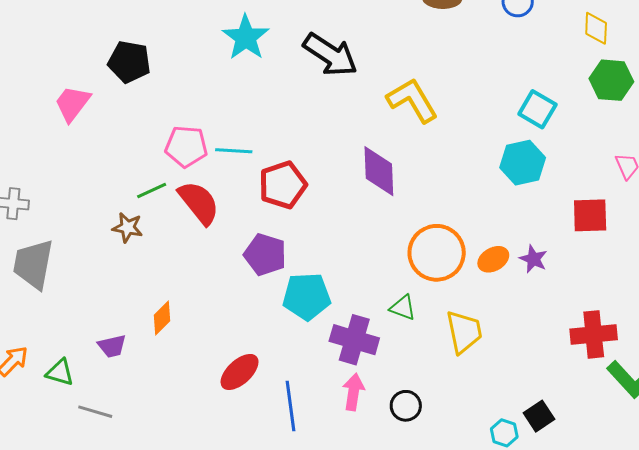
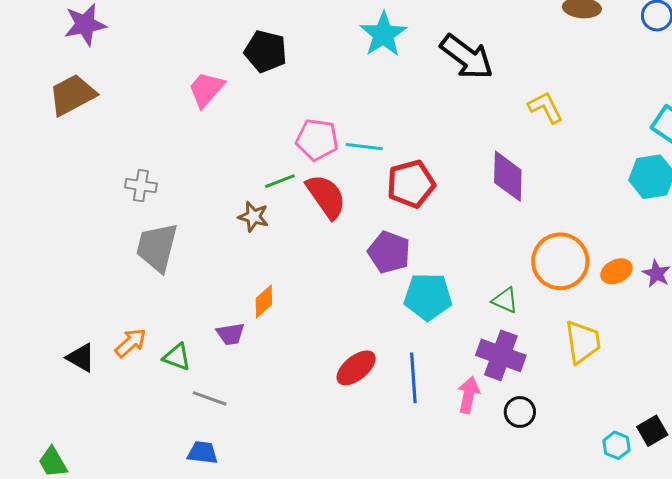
yellow L-shape: (412, 100) -> (546, 108), size x0.7
green triangle: (403, 308) -> (505, 300), moved
orange diamond: (162, 318) -> (264, 301), moved
purple cross: (354, 340) -> (501, 355), moved
blue line: (290, 406) -> (413, 378), moved

